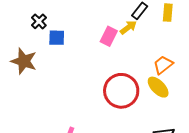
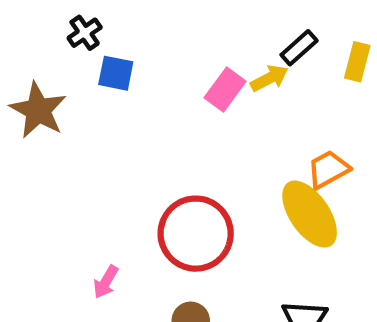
yellow ellipse: (158, 87) -> (310, 214), size x1.4
red circle: (121, 91) -> (196, 234), moved

